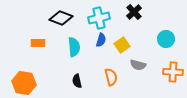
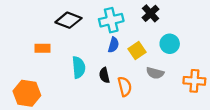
cyan circle: (166, 39) -> (170, 44), moved
cyan semicircle: (74, 47) -> (79, 67), moved
black semicircle: (77, 81) -> (104, 75), moved

